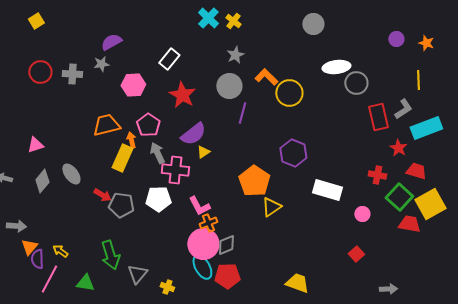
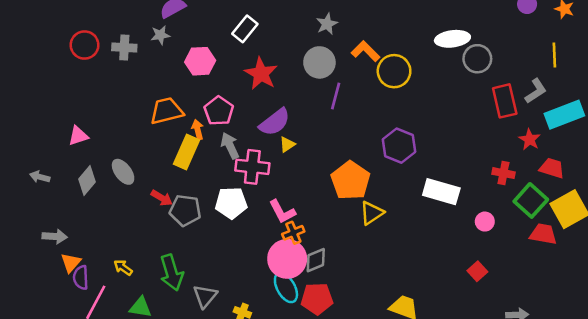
yellow arrow: (60, 251) -> (123, 268), moved

